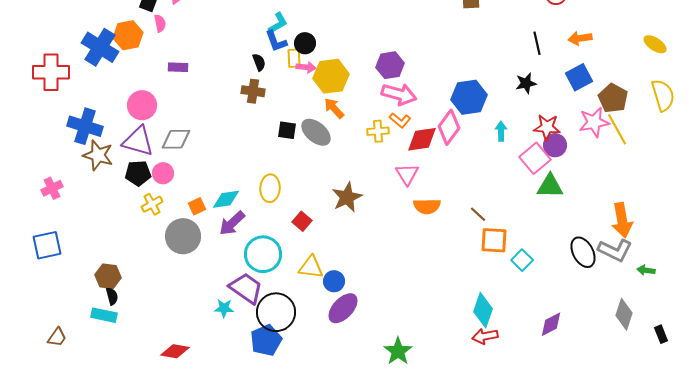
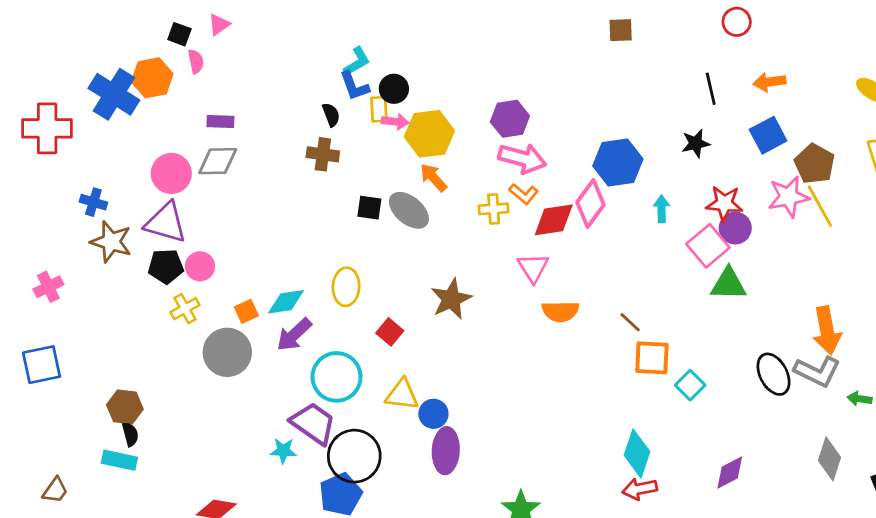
blue cross: (85, 126) -> (93, 202), size x0.6
gray diamond: (176, 139) -> (218, 161), moved
purple ellipse: (343, 308) -> (446, 451), turned -40

